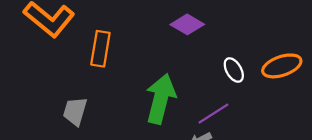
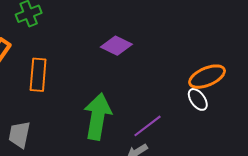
white ellipse: (234, 70) -> (198, 99), moved

